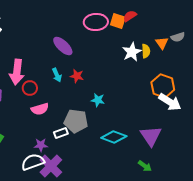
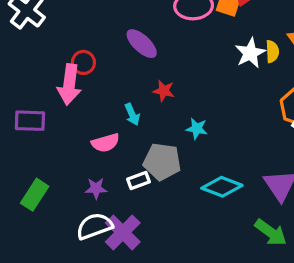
cyan arrow: (57, 75) -> (132, 114), moved
red circle: (30, 88) -> (83, 62), moved
purple star: (41, 145) -> (96, 188), moved
green arrow: (145, 166) -> (271, 232), size x1.5

